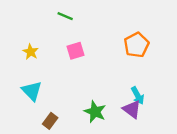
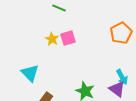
yellow star: (31, 52) -> (52, 39), moved

